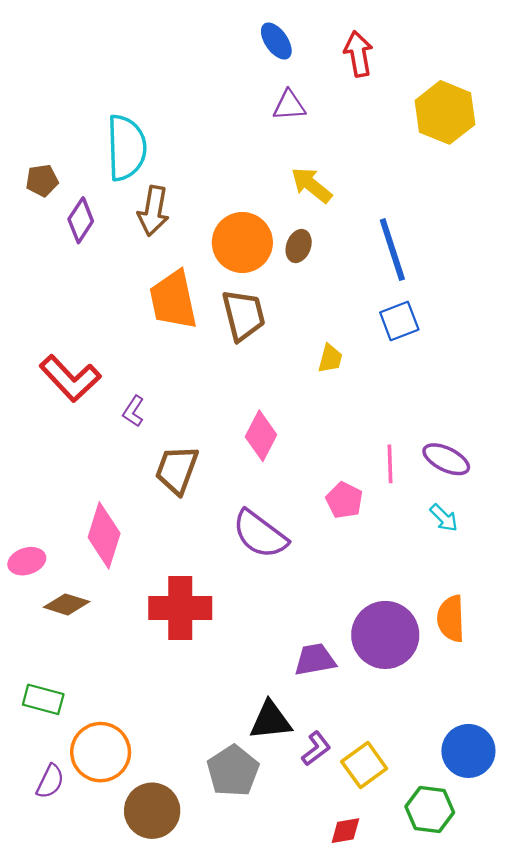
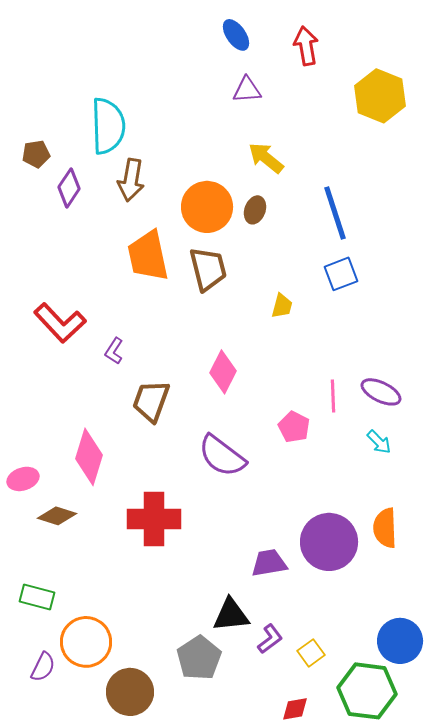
yellow square: (364, 765) -> (311, 653), size x0.7
green hexagon: (430, 810) -> (367, 691), size x1.4

